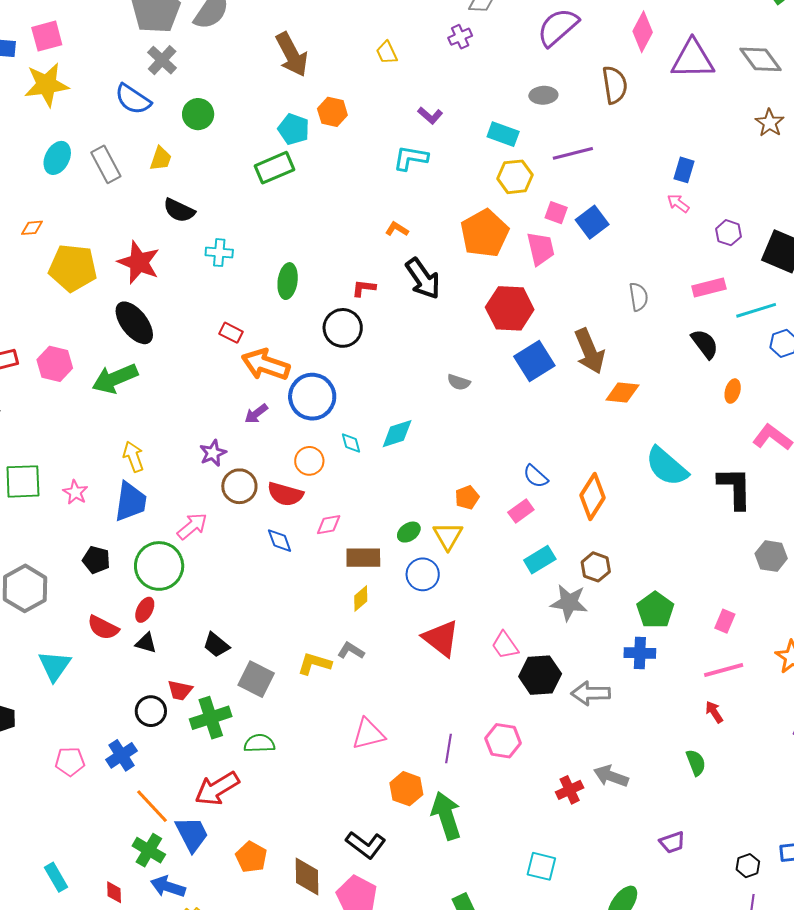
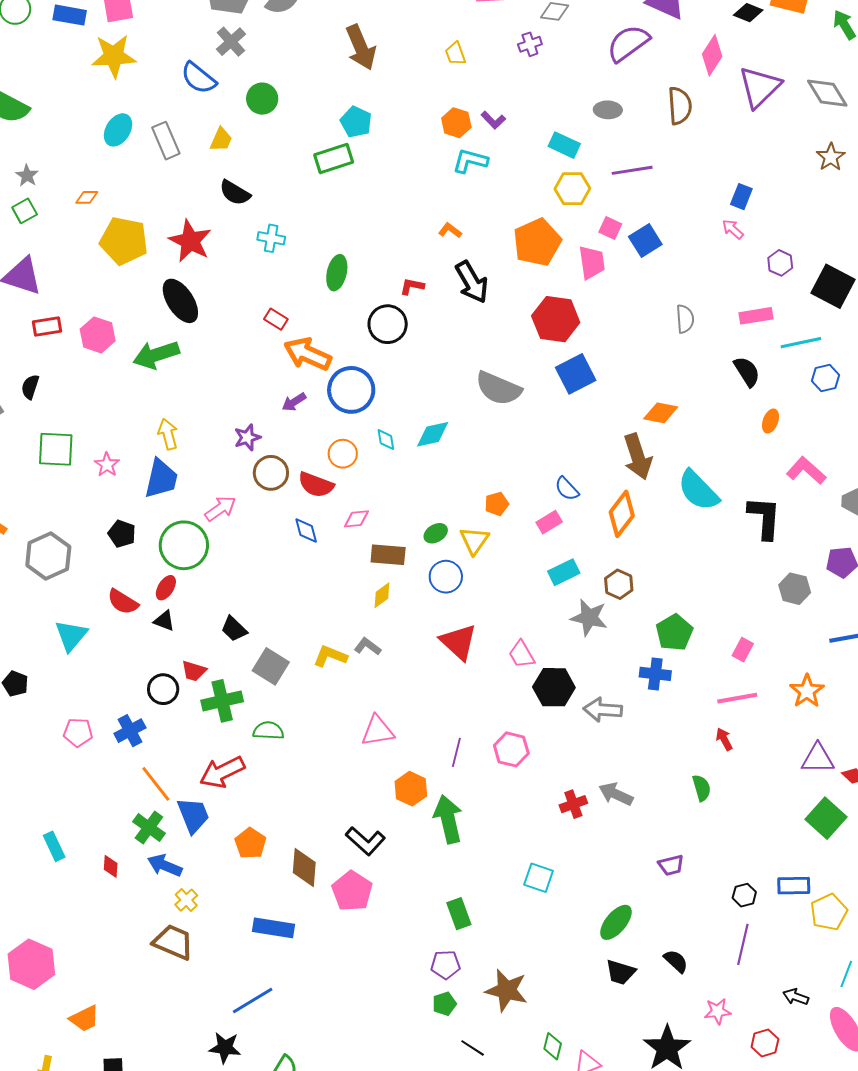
purple triangle: (693, 59) -> (760, 87), turned -48
orange hexagon: (332, 112) -> (456, 123), moved
brown arrow: (589, 351) -> (638, 457), moved
gray semicircle: (459, 382) -> (498, 388), size x2.0

